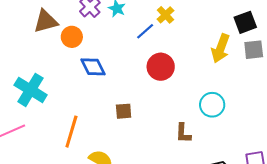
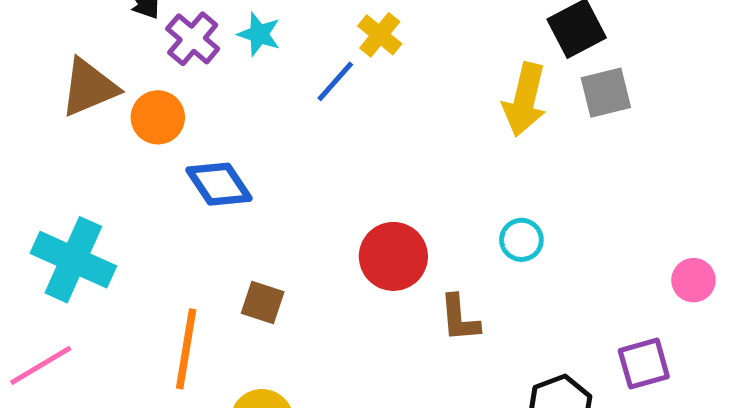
red circle: (161, 67) -> (393, 256), moved
cyan circle: (212, 105) -> (521, 240), size x0.7
brown square: (124, 111) -> (263, 303), moved, turned 30

